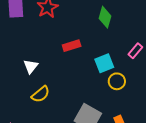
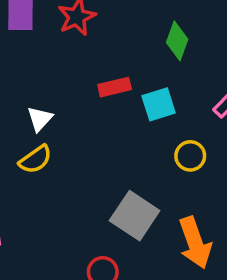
cyan square: (104, 63) -> (159, 104), moved
yellow semicircle: (41, 94) -> (35, 159), moved

